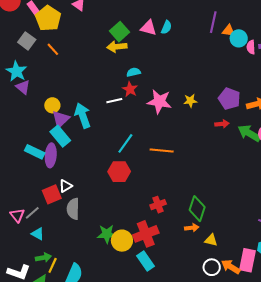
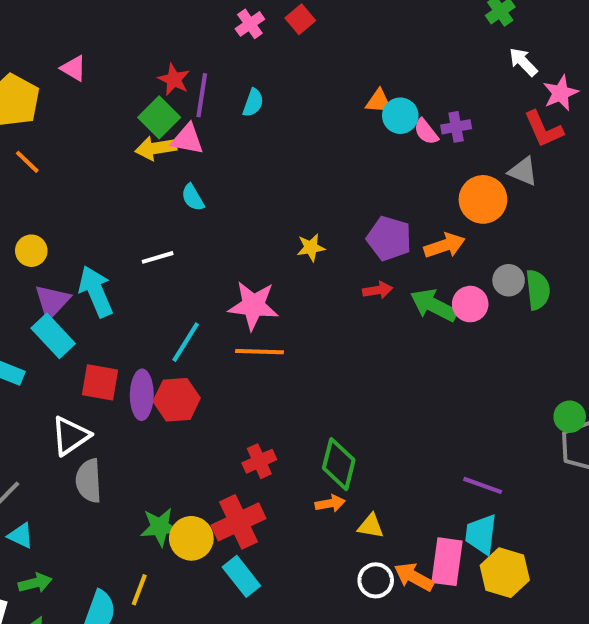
purple line: (213, 22) -> (202, 95), moved
pink triangle: (148, 28) -> (187, 139), moved
pink semicircle: (251, 47) -> (426, 132), turned -32
cyan semicircle: (134, 72) -> (193, 197), turned -104
red star: (130, 89) -> (174, 80), moved
pink star: (159, 102) -> (253, 306), moved
yellow circle: (52, 105) -> (31, 251), moved
purple ellipse: (51, 155) -> (142, 395), moved
white triangle: (66, 186) -> (70, 436), size x1.5
red square: (52, 194) -> (100, 382), moved, turned 36
yellow line: (53, 265) -> (139, 590), moved

